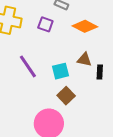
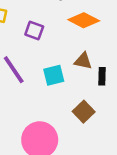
purple square: (45, 24) -> (34, 30), moved
brown square: (66, 96) -> (84, 112), moved

